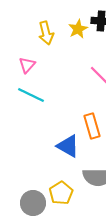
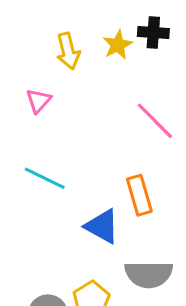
cyan line: (31, 95) -> (45, 178), moved

